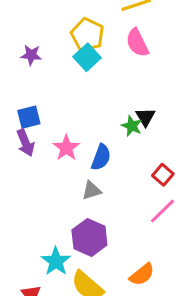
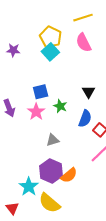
blue square: (29, 117) -> (41, 92), moved
green star: (132, 126) -> (60, 106), moved
blue semicircle: (101, 157) -> (85, 119), moved
orange semicircle: (142, 274) -> (69, 175), moved

